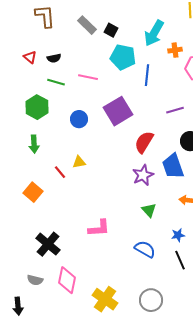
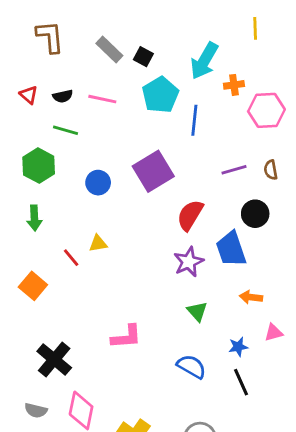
cyan pentagon: (123, 57) -> (160, 95), turned 30
pink line: (88, 77) -> (102, 99), moved

